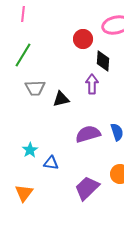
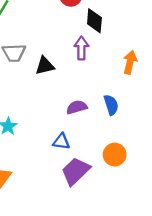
purple semicircle: (88, 134) -> (77, 107), size x0.7
blue triangle: (51, 163) -> (61, 142), moved

